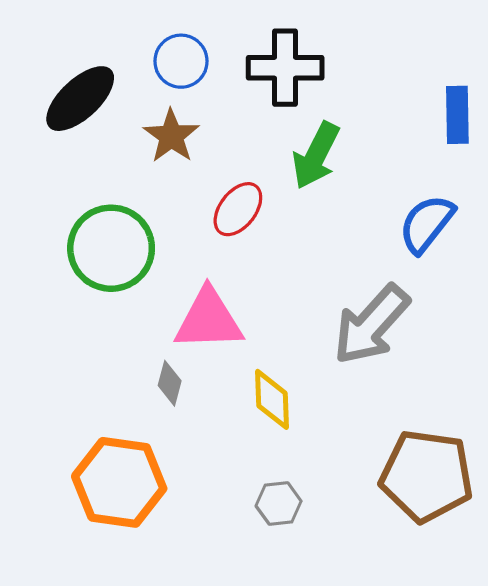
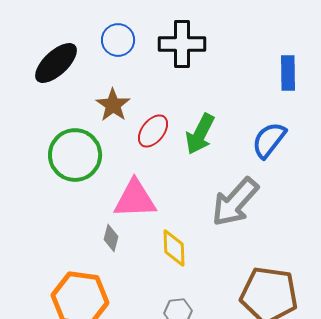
brown star: (171, 136) -> (113, 105), moved
green arrow: (316, 156) -> (200, 134), moved

